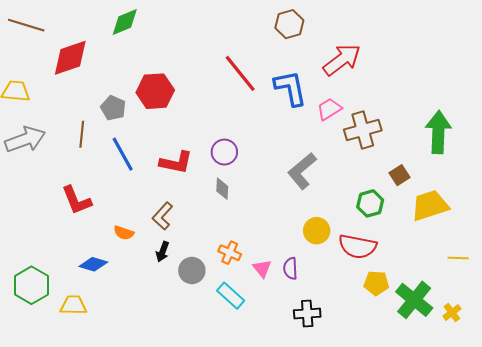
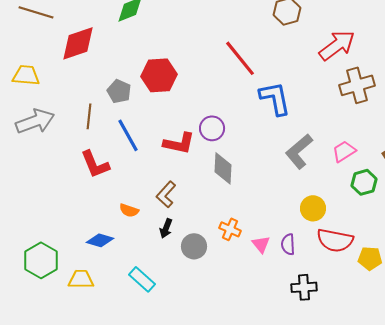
blue L-shape: (290, 88) -> (275, 98), moved
pink trapezoid: (329, 109) -> (344, 151), moved
brown cross: (363, 130) -> (357, 85), moved
purple circle: (224, 152) -> (212, 128), moved
gray diamond: (222, 189) -> (223, 168), size x1.5
red L-shape: (77, 200) -> (95, 164), moved
red semicircle: (358, 246) -> (335, 240), moved
cyan rectangle: (231, 296) -> (142, 279), moved

